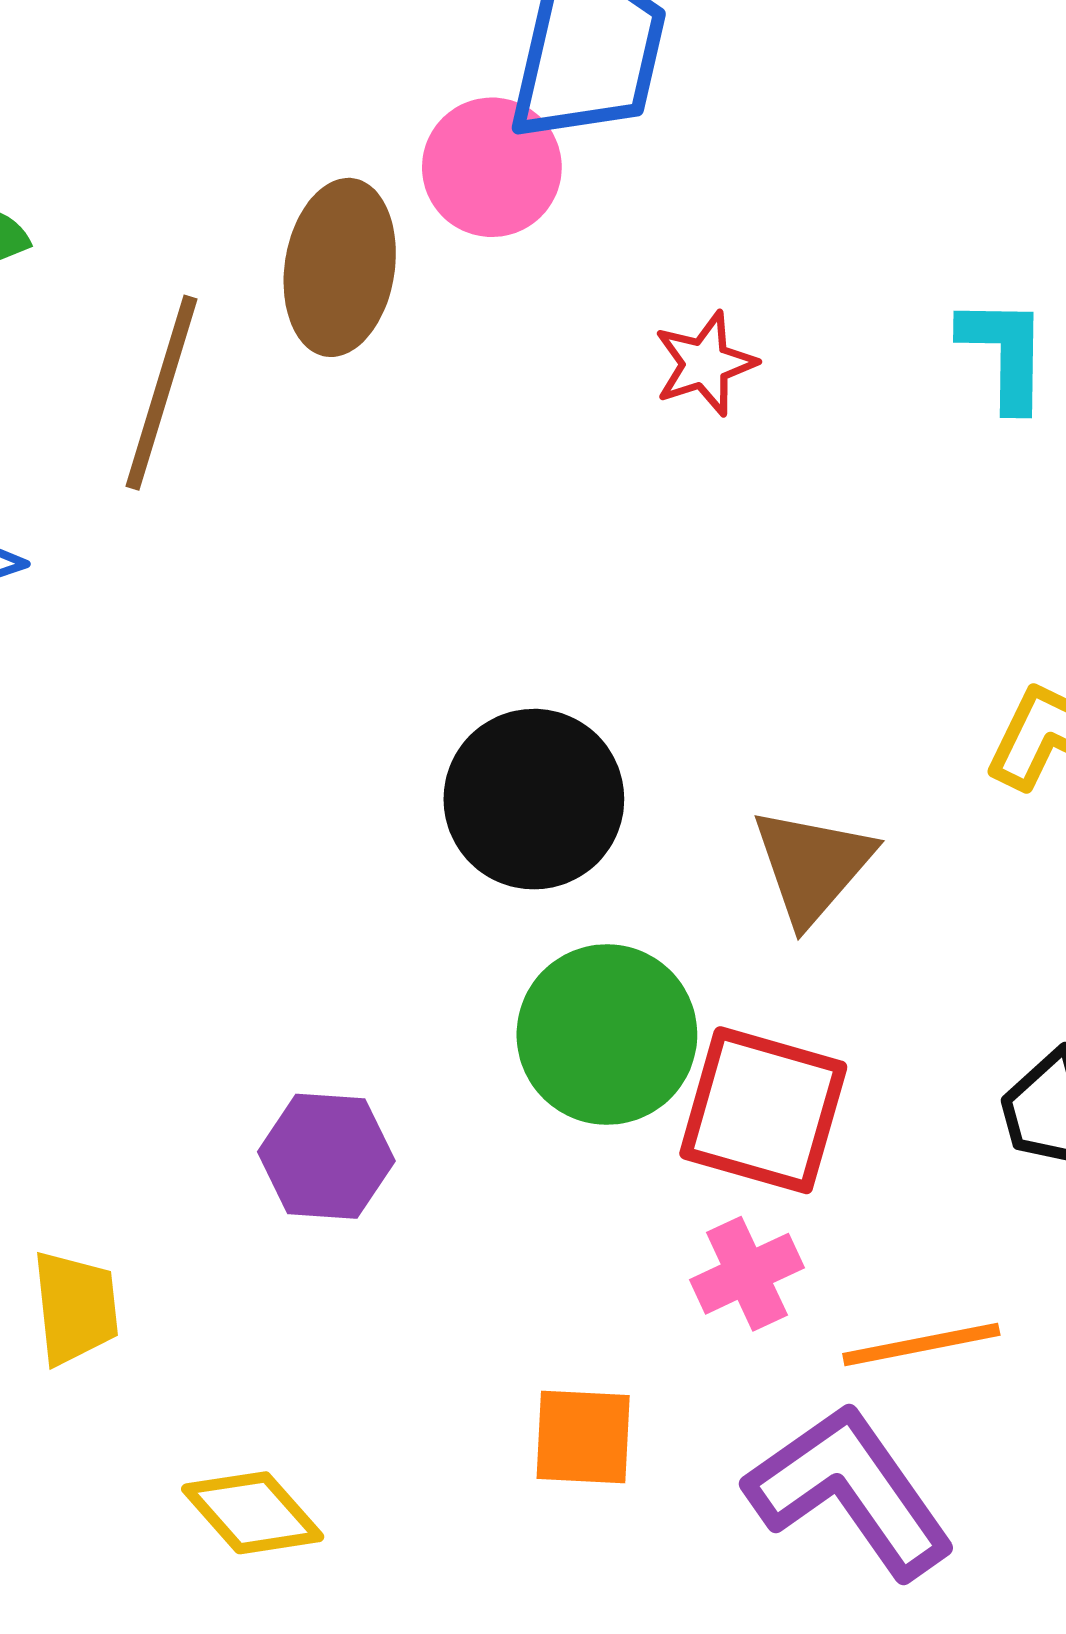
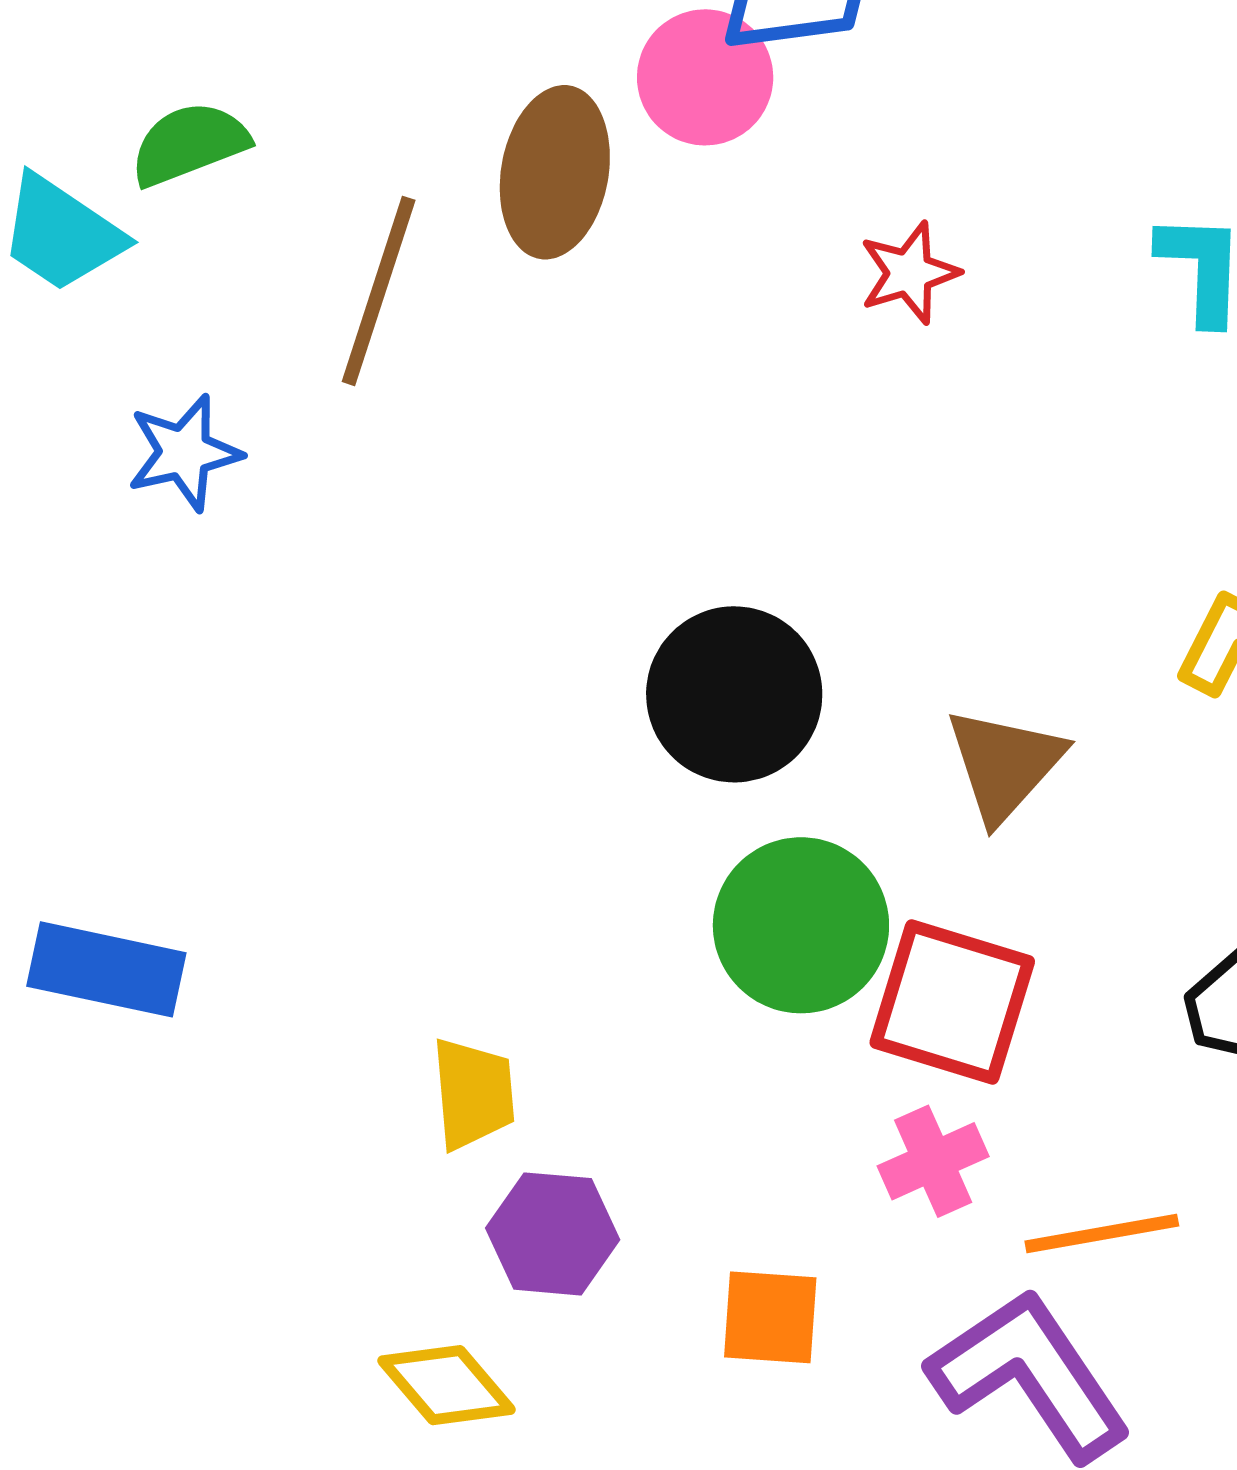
purple hexagon: (326, 1156) -> (553, 1234), moved
yellow trapezoid: (75, 1308) -> (473, 1094), moved

